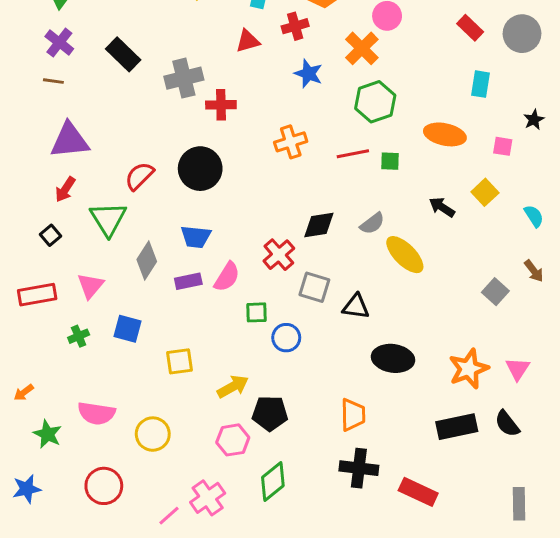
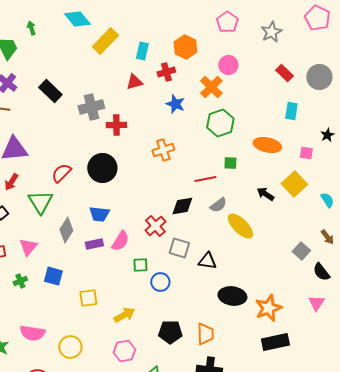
red line: (353, 154) -> (205, 179), moved
yellow square: (485, 192) -> (294, 184), size x1.4
orange star: (469, 369) -> (268, 308), moved
black pentagon: (270, 413) -> (170, 332), moved
black semicircle: (507, 424) -> (321, 272), moved

